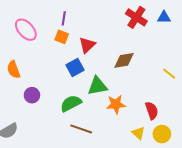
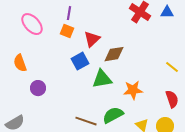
brown diamond: (124, 60) -> (114, 54), moved
green semicircle: (71, 103) -> (113, 115), moved
orange star: (116, 104) -> (133, 90), moved
red semicircle: (152, 111) -> (172, 99), moved

